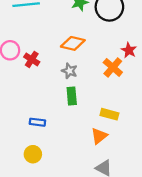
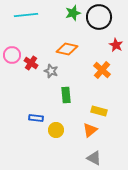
red star: (129, 50) -> (116, 45), moved
gray star: (69, 71) -> (51, 71), moved
yellow circle: (33, 154) -> (56, 130), moved

